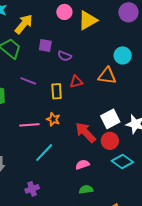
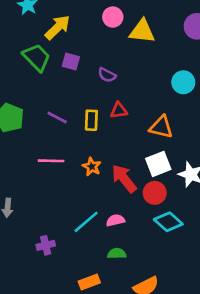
yellow triangle: (88, 20) -> (142, 31), turned 30
purple square: (45, 45) -> (71, 61), moved
orange triangle: (107, 76) -> (161, 127), moved
purple line: (28, 81) -> (57, 117), moved
orange star: (53, 119) -> (92, 167), moved
cyan line: (44, 153) -> (86, 222), moved

